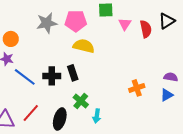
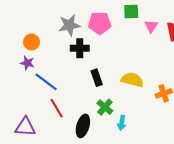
yellow semicircle: (84, 46) -> (132, 80), moved
black cross: (52, 76) -> (80, 48), moved
red line: (31, 113) -> (57, 108), moved, turned -72

